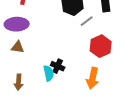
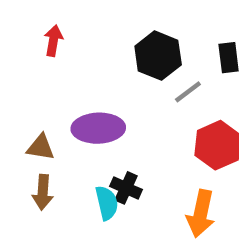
purple ellipse: (17, 24) -> (98, 128), moved
brown arrow: (19, 82) -> (43, 192), moved

